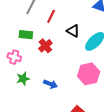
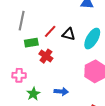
red line: (51, 16) -> (50, 31), moved, turned 32
green rectangle: (26, 35) -> (31, 43), moved

